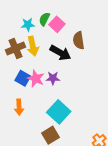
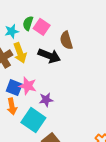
purple star: (53, 78) -> (46, 100), moved
orange arrow: (19, 107) -> (12, 106), moved
cyan square: (59, 112) -> (33, 120), moved

